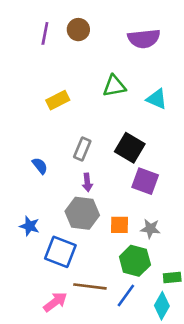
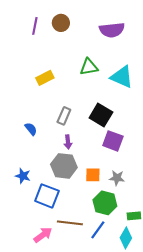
cyan triangle: (157, 99) -> (122, 77), size x1.4

